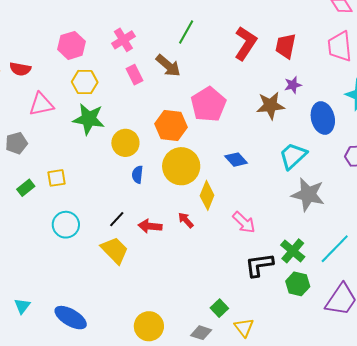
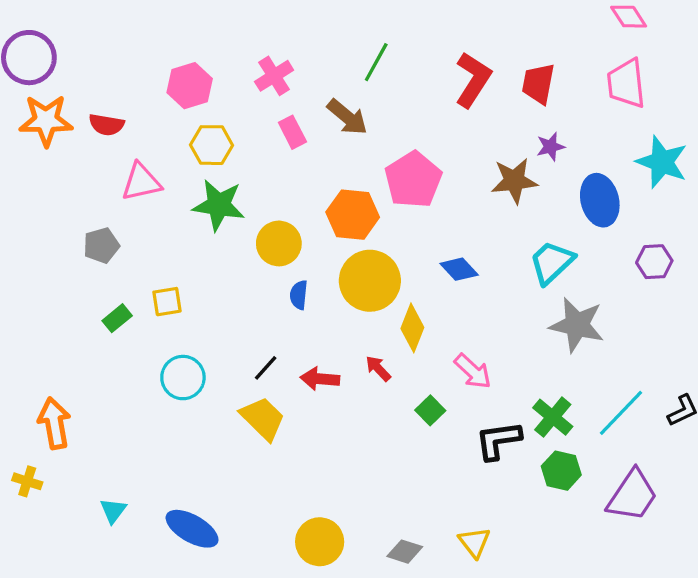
green square: (219, 308) -> (430, 410), moved

